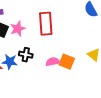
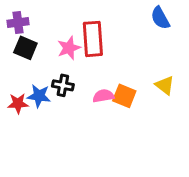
pink star: (18, 29) -> (69, 48), moved

